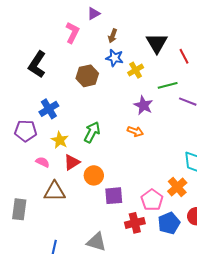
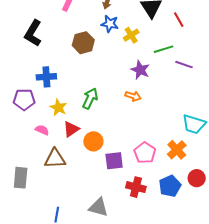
blue cross: (49, 109) -> (46, 77), turned 30
pink pentagon: (152, 200) -> (145, 153), moved
red cross: (135, 223) -> (136, 187), turned 30

